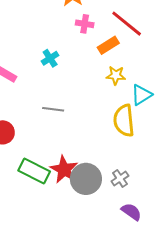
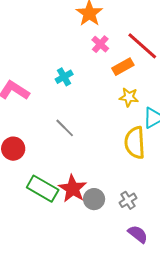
pink cross: (85, 24) -> (100, 44), turned 30
gray line: (53, 109) -> (65, 128), turned 35
gray circle: (86, 179) -> (94, 199), size x0.7

